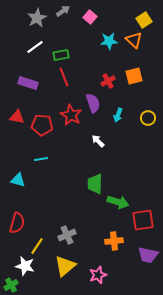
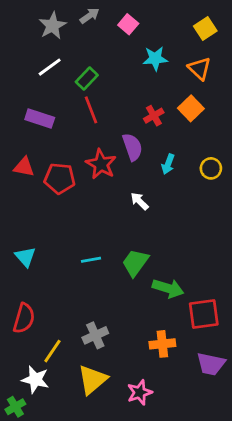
orange triangle: (134, 40) -> (199, 68), moved
green rectangle: (61, 55) -> (87, 78), turned -35
orange square: (134, 76) -> (191, 108), turned -30
cyan line: (41, 159) -> (91, 260), moved
cyan triangle: (18, 180) -> (25, 257), turned 35
green trapezoid: (95, 184) -> (135, 263), turned 35

